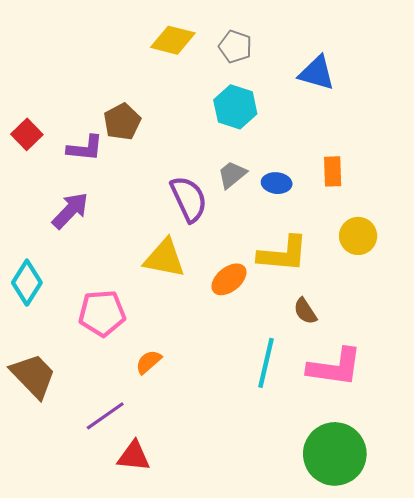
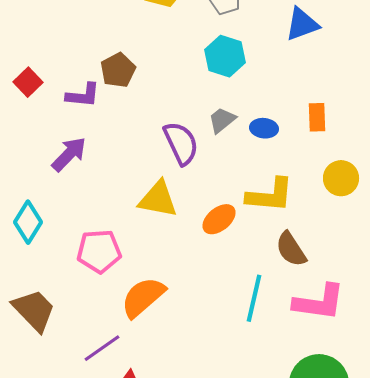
blue triangle: (317, 73) -> (302, 24), turned -36
brown semicircle: (305, 311) -> (291, 249), size x1.4
orange semicircle: (149, 362) -> (143, 297), size x1.8

